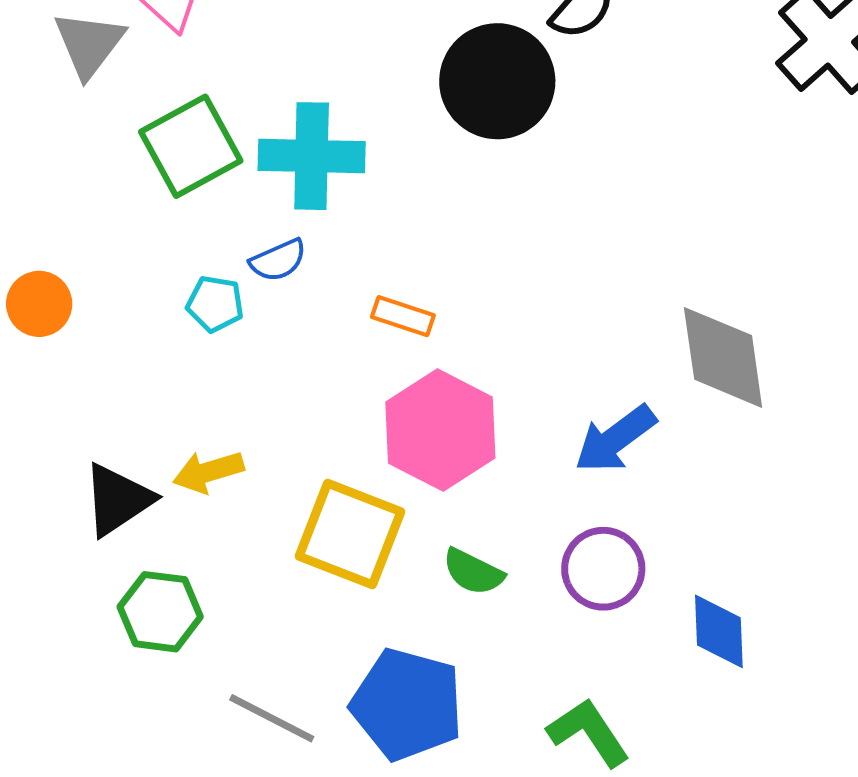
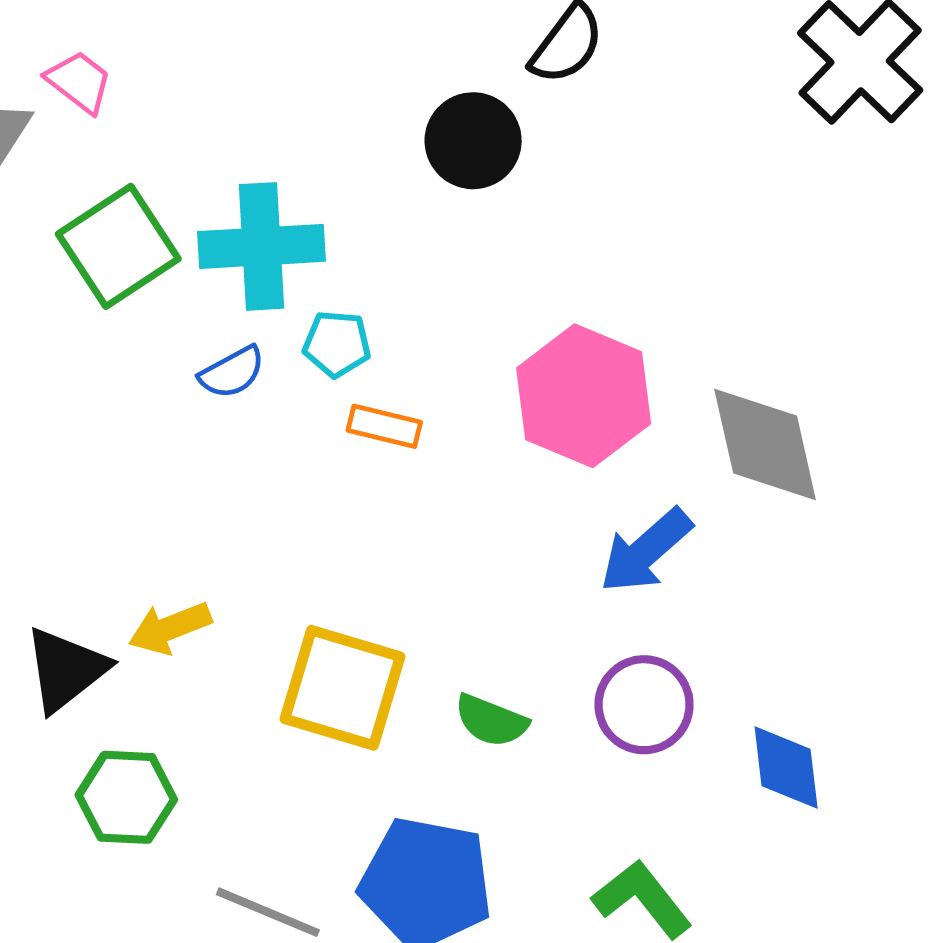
black circle: (497, 81) -> (473, 141), size x0.7
cyan pentagon: (215, 304) -> (337, 344), moved
pink hexagon: (440, 430) -> (584, 396), moved

